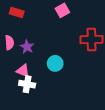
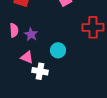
white cross: (27, 84) -> (40, 71), moved

